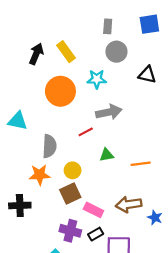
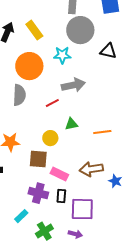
gray circle: (116, 52) -> (80, 30), size x1.4
gray semicircle: (49, 146) -> (19, 95), moved
yellow circle: (73, 170) -> (50, 138), moved
brown square: (70, 193) -> (38, 159), turned 30
black rectangle: (96, 234) -> (61, 196), turned -56

